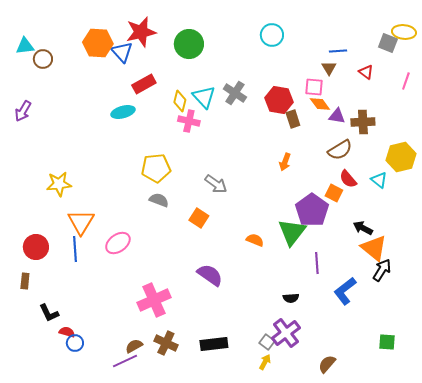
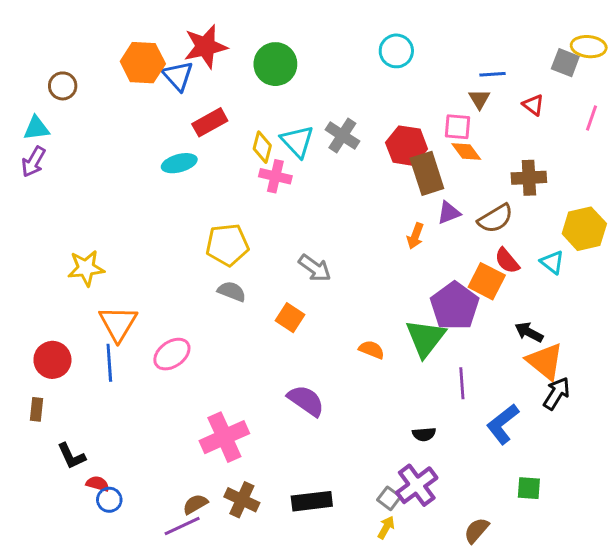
cyan triangle: (25, 46) -> (36, 128), moved
purple triangle: (337, 116) -> (449, 213), moved, turned -30
brown rectangle: (293, 119) -> (427, 173), size x1.6
orange square: (334, 193) -> (487, 281), size x1.4
green square: (387, 342) -> (529, 488), moved

